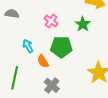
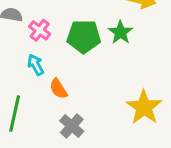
pink cross: (51, 21) -> (40, 30), moved
green pentagon: (61, 47) -> (84, 36), moved

